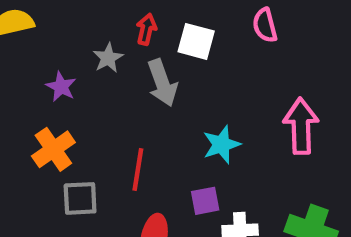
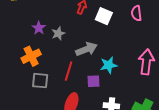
gray star: (108, 58) -> (58, 33), moved
gray arrow: (162, 83) -> (86, 49), moved, turned -100
purple square: (205, 201) -> (93, 81), moved

